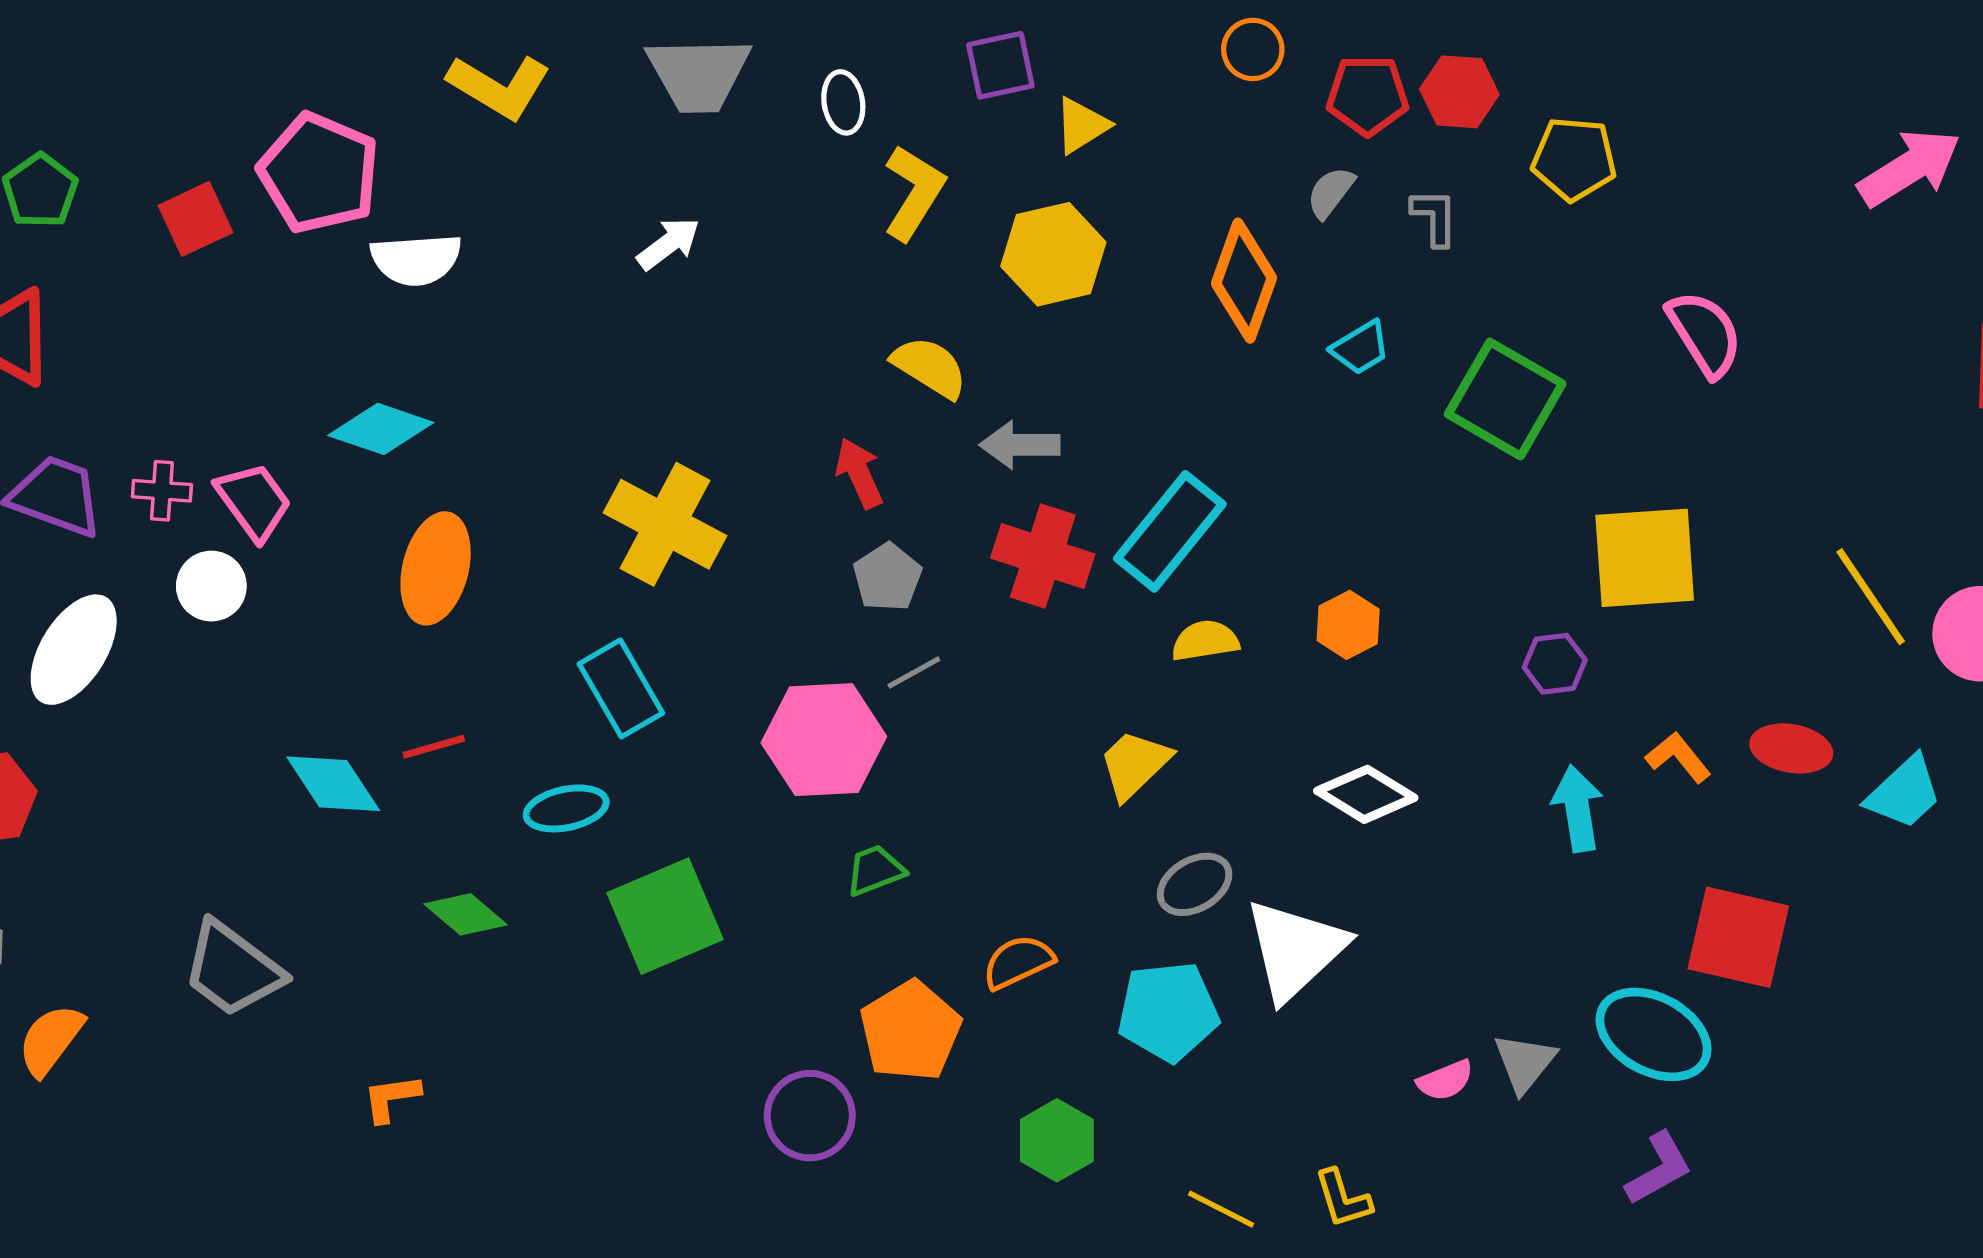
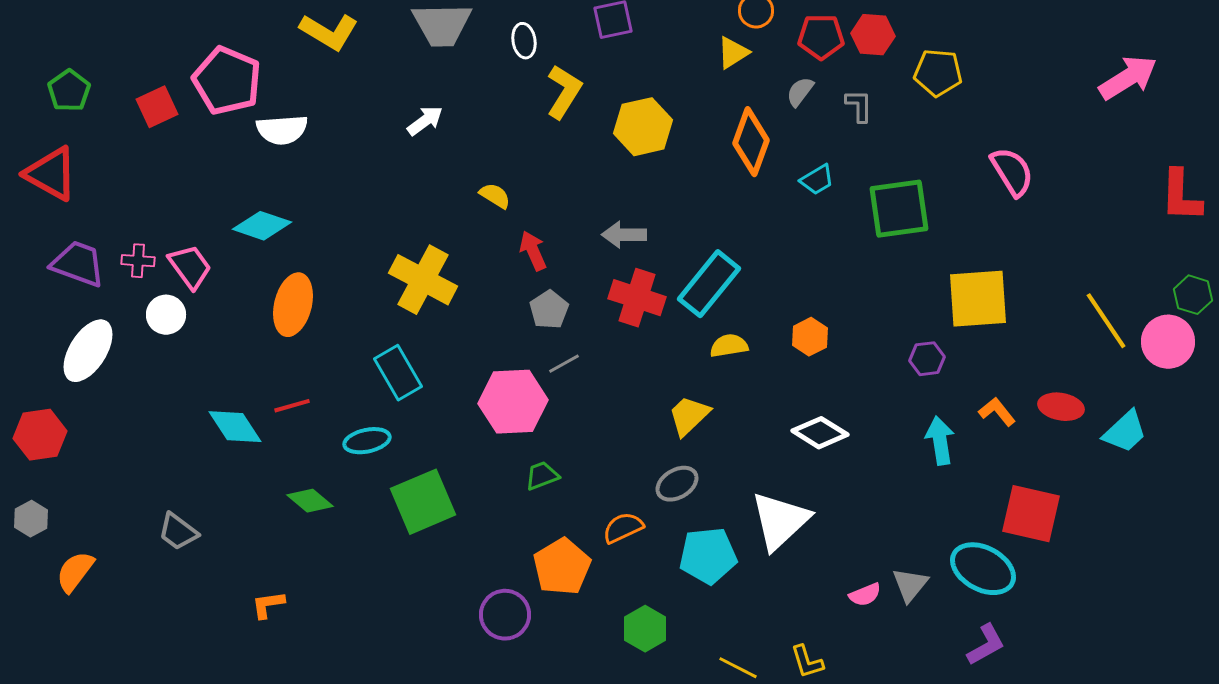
yellow triangle: (1082, 125) -> (733, 53), moved
yellow semicircle: (930, 367) -> (495, 196), moved, size x0.7
green square: (1505, 399) -> (899, 209), turned -38
gray ellipse: (1195, 884) -> (677, 484), moved
gray trapezoid: (233, 969) -> (178, 532), size x0.7

